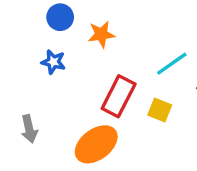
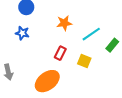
orange star: (101, 34) -> (64, 23), moved
red rectangle: (119, 96) -> (60, 53), size x0.6

